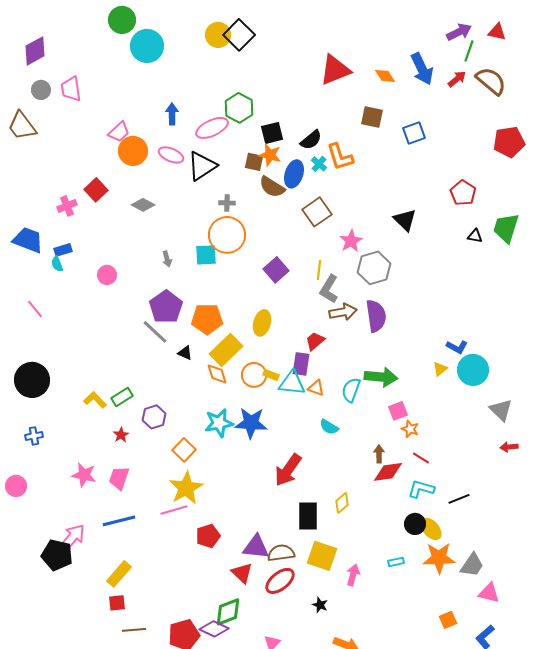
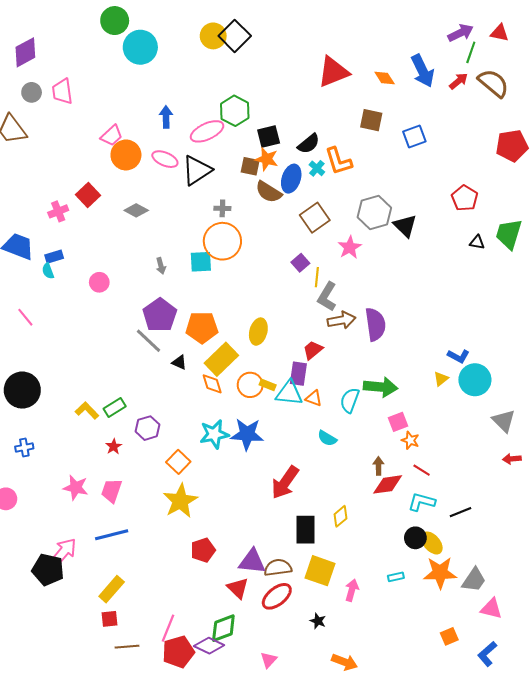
gray hexagon: (374, 268) -> (374, 212), moved
purple square: (276, 270) -> (300, 263), moved, size x0.7
pink line: (174, 510) -> (168, 628), moved, turned -52

